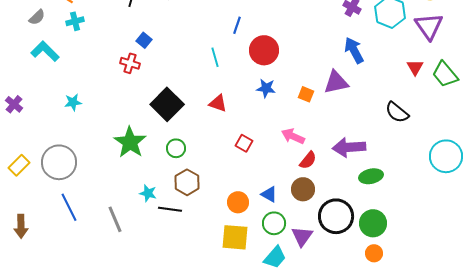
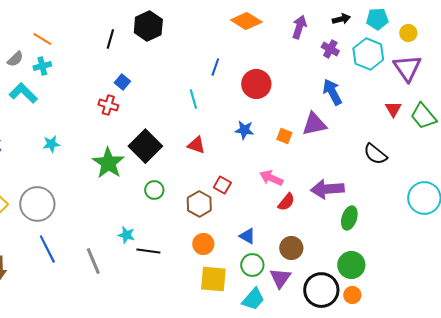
cyan cross: (75, 21) -> (42, 66), moved
red circle: (264, 50) -> (256, 84), moved
green star: (130, 142) -> (108, 163), moved
green ellipse: (371, 176) -> (349, 218), turned -60
brown hexagon: (187, 182) -> (199, 204), moved
brown circle: (303, 189) -> (291, 248), moved
orange circle: (238, 202) -> (203, 244), moved
black circle: (336, 216) -> (321, 290), moved

